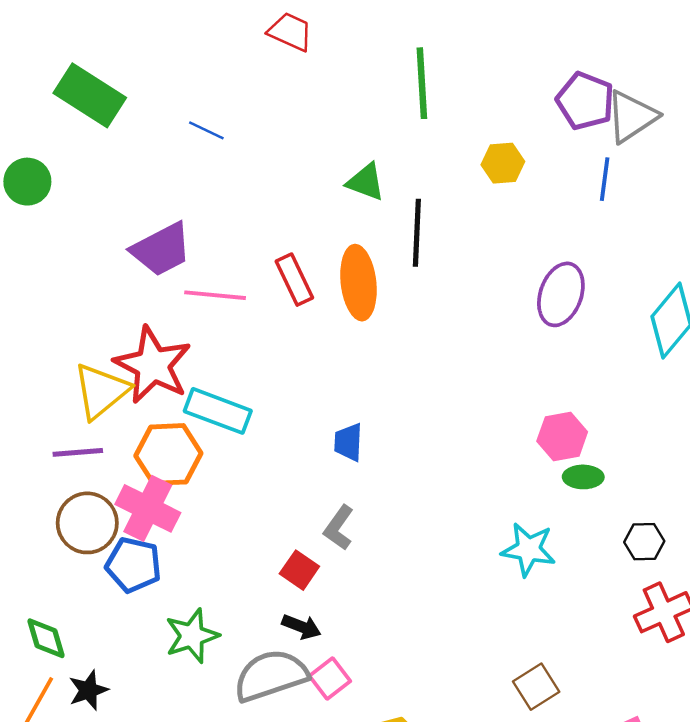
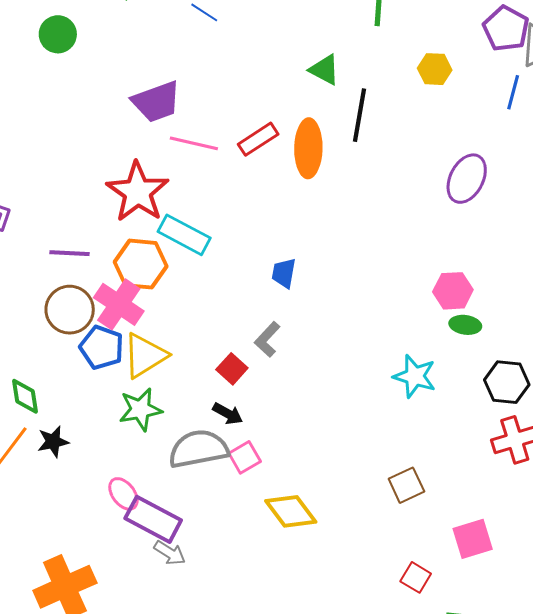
red rectangle: (294, 280) -> (258, 139), turned 75
yellow triangle: (101, 391) -> (145, 356), moved
black hexagon: (644, 542) -> (507, 382), size x1.4

